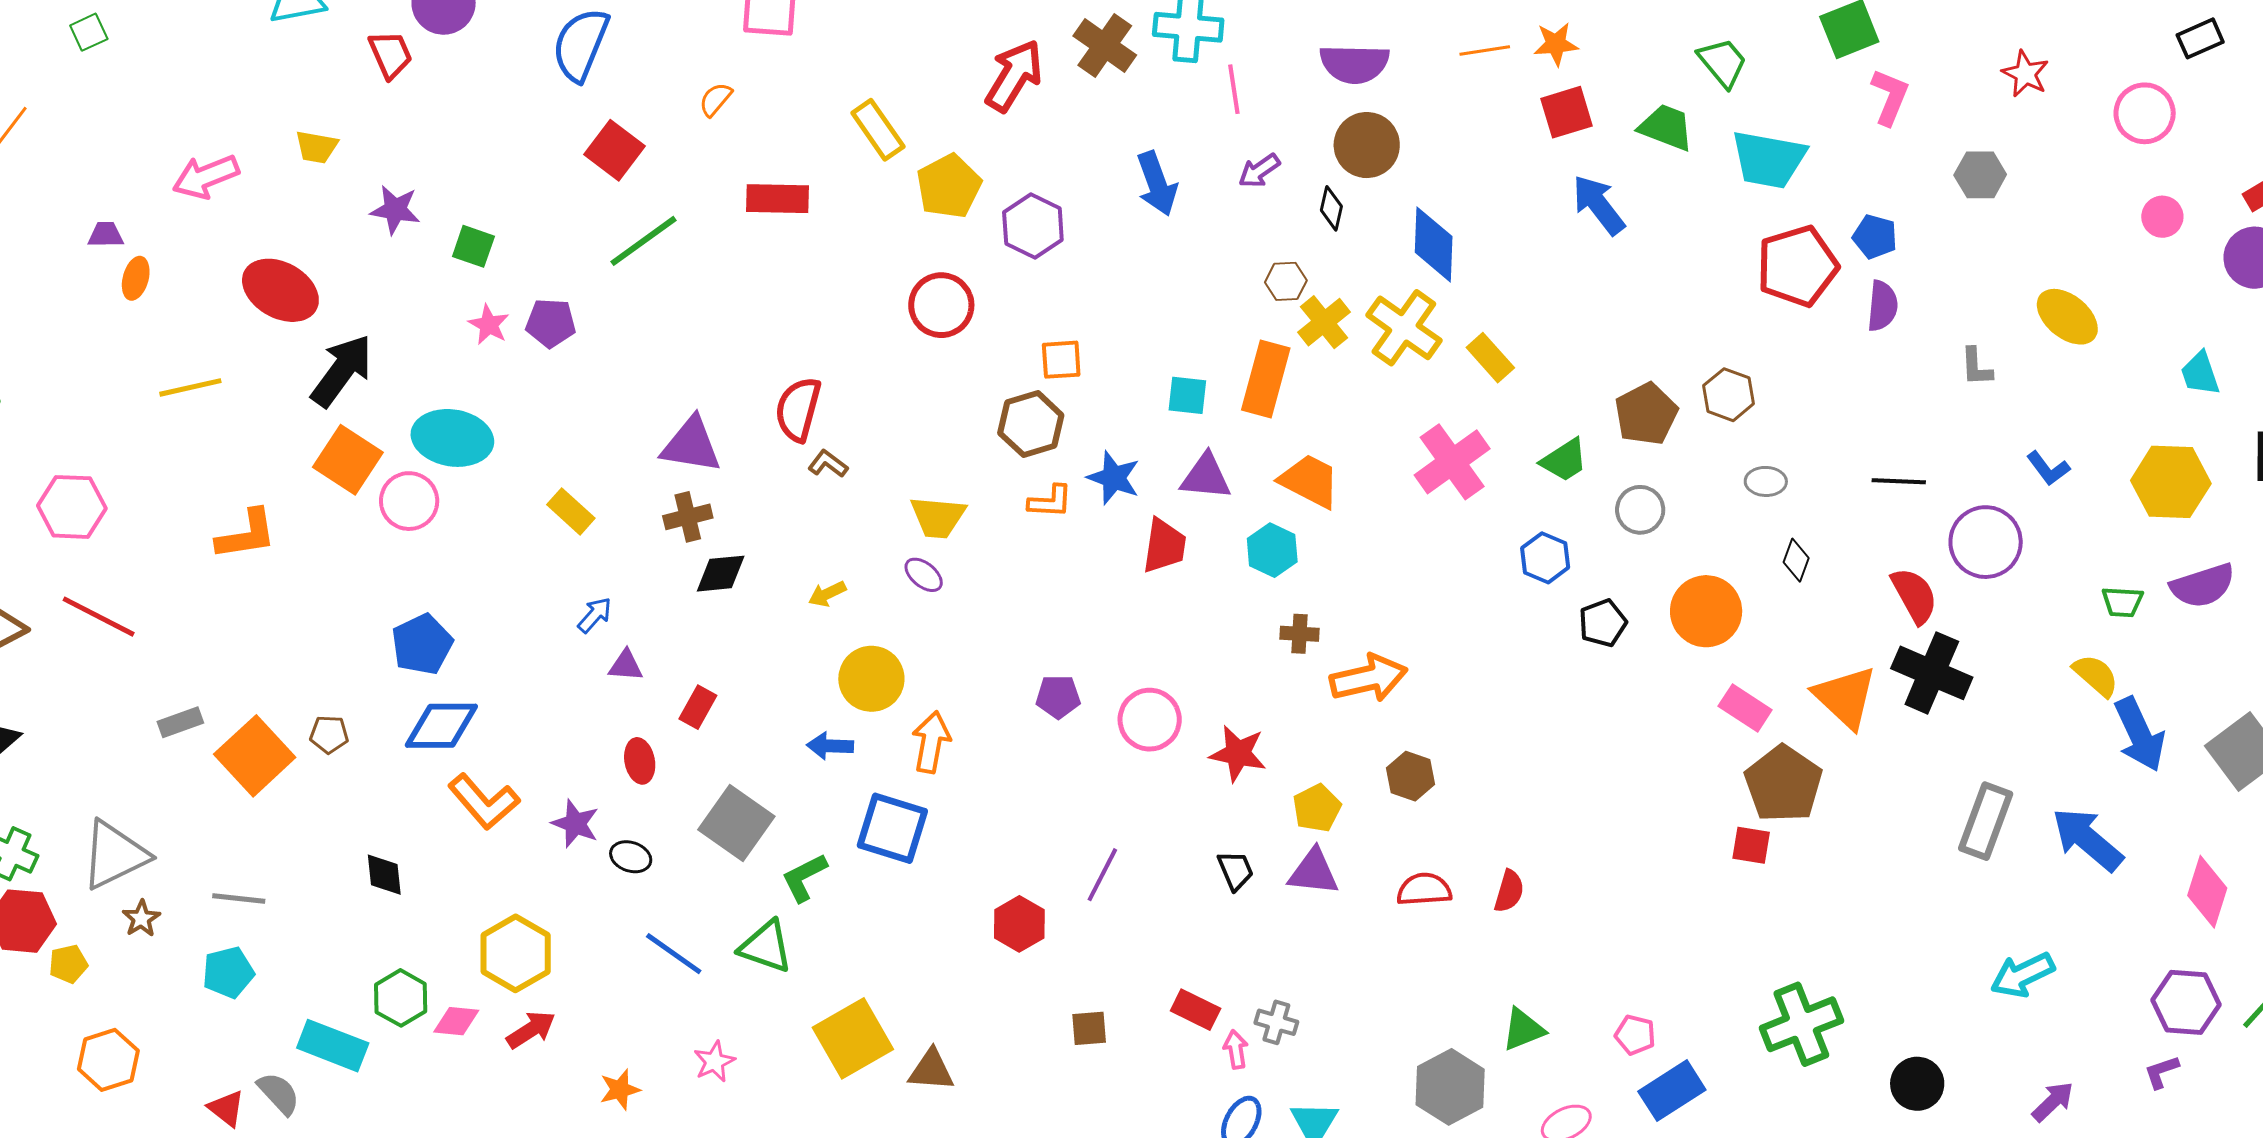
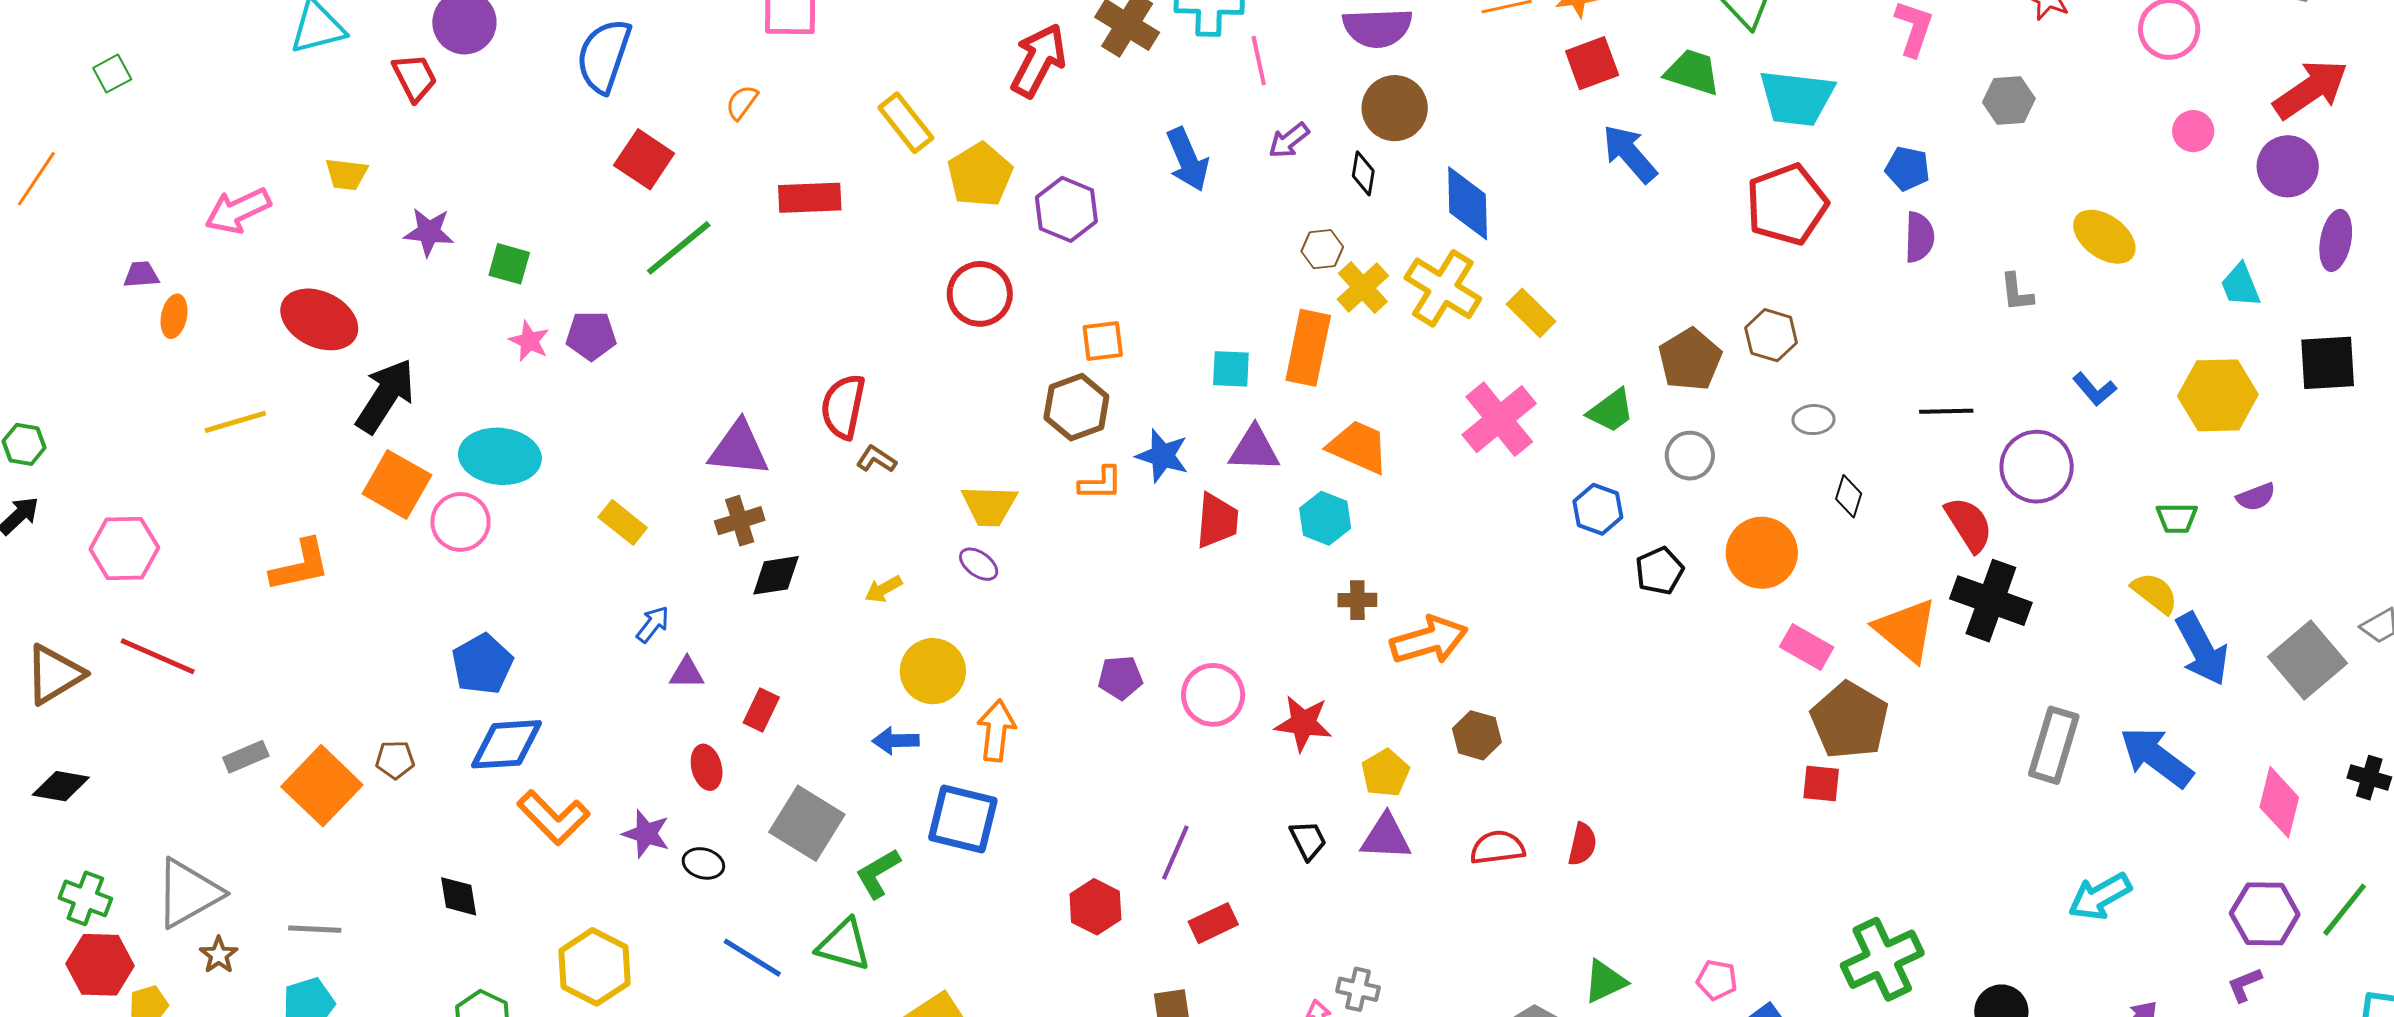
red pentagon: (1797, 266) -> (1787, 204), moved
purple semicircle: (2203, 586) -> (2256, 497), size x0.6
red rectangle: (1196, 1010) -> (1213, 923), moved, turned -48

